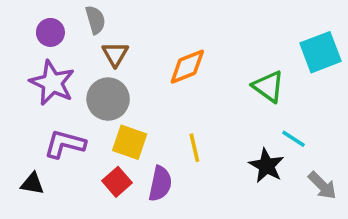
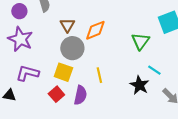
brown triangle: (115, 54) -> (67, 25), moved
green triangle: (268, 86) -> (140, 41), turned 30
gray circle: (108, 99) -> (72, 48), moved

